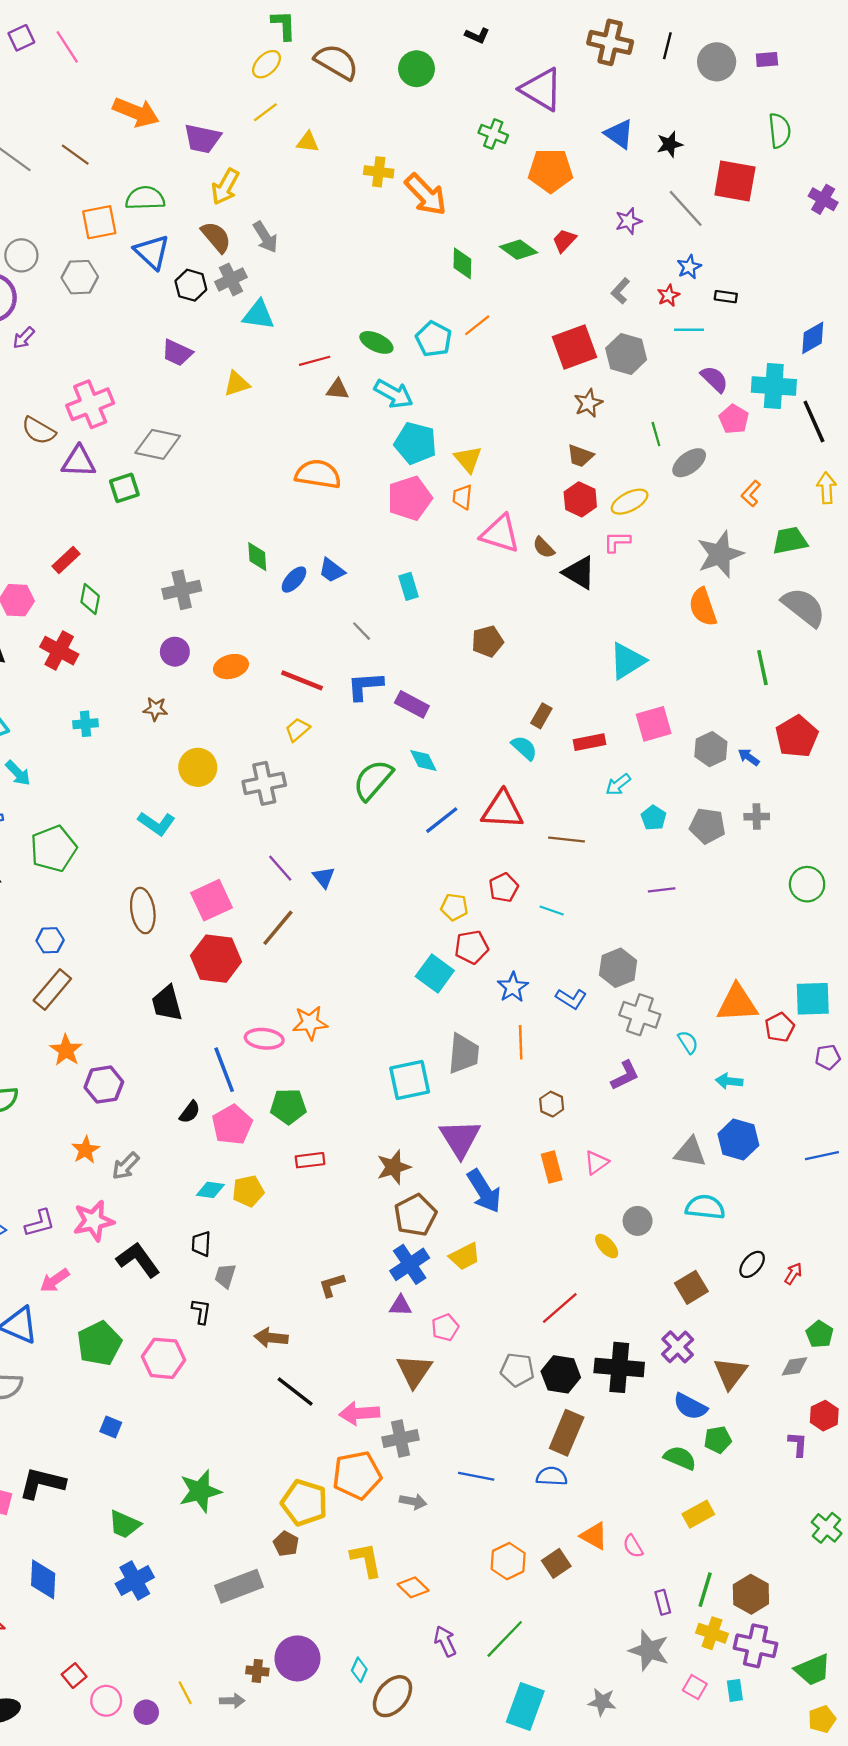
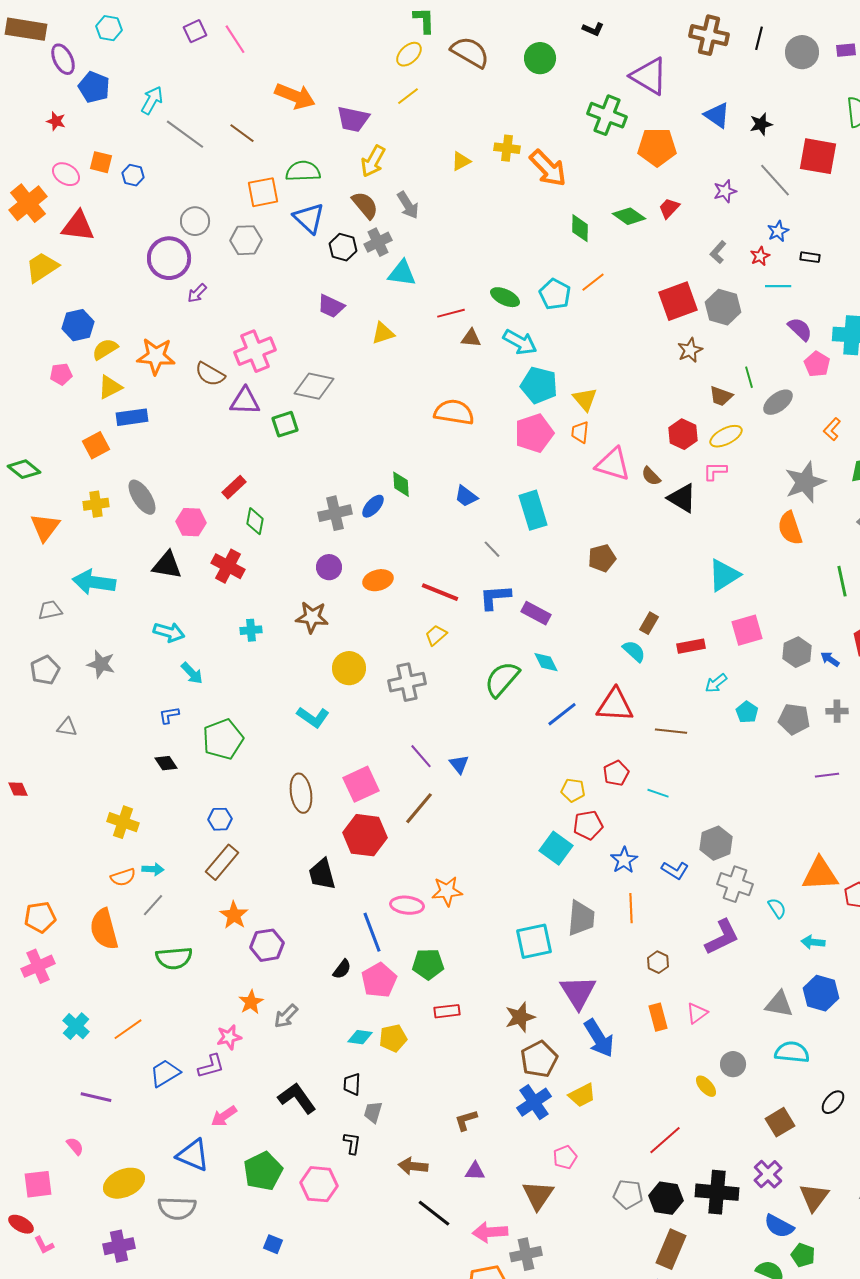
green cross: (493, 134) -> (607, 115), size x1.5
yellow triangle: (308, 142) -> (461, 161), moved, turned -35
brown trapezoid: (580, 456) -> (721, 396), moved
blue ellipse: (294, 580) -> (373, 506), moved
cyan rectangle: (409, 586) -> (533, 510), size x1.6
brown star: (155, 709) -> (312, 617), size x1.5
purple line: (662, 890) -> (827, 775), moved
purple L-shape: (625, 1075) -> (722, 937), size x1.4
pink star: (94, 1221) -> (229, 1037), moved, size x0.7
purple triangle: (400, 1306) -> (475, 1171), moved
green pentagon: (718, 1440) -> (803, 1255), turned 30

